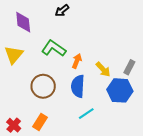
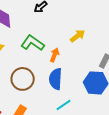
yellow arrow: (103, 69) -> (78, 36), moved, turned -84

